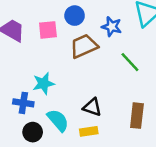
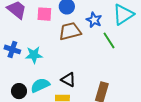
green line: (130, 62) -> (109, 40), moved
blue cross: (23, 103) -> (12, 49), moved
cyan semicircle: (58, 120) -> (40, 85), turned -84

